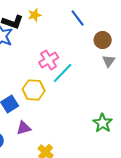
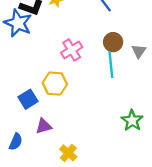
brown circle: (103, 40) -> (113, 42), moved
cyan line: (63, 73) -> (111, 65), moved, turned -50

